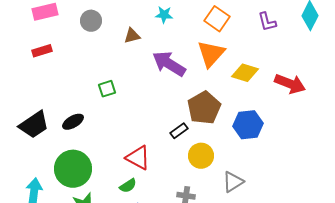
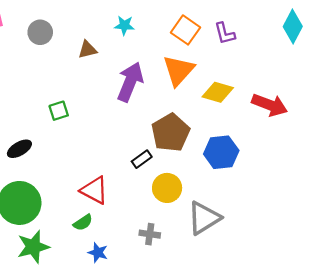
purple L-shape: (267, 22) -> (225, 33), moved
purple arrow: (169, 64) -> (130, 82), turned 80
gray triangle: (233, 182) -> (204, 218), size x1.4

